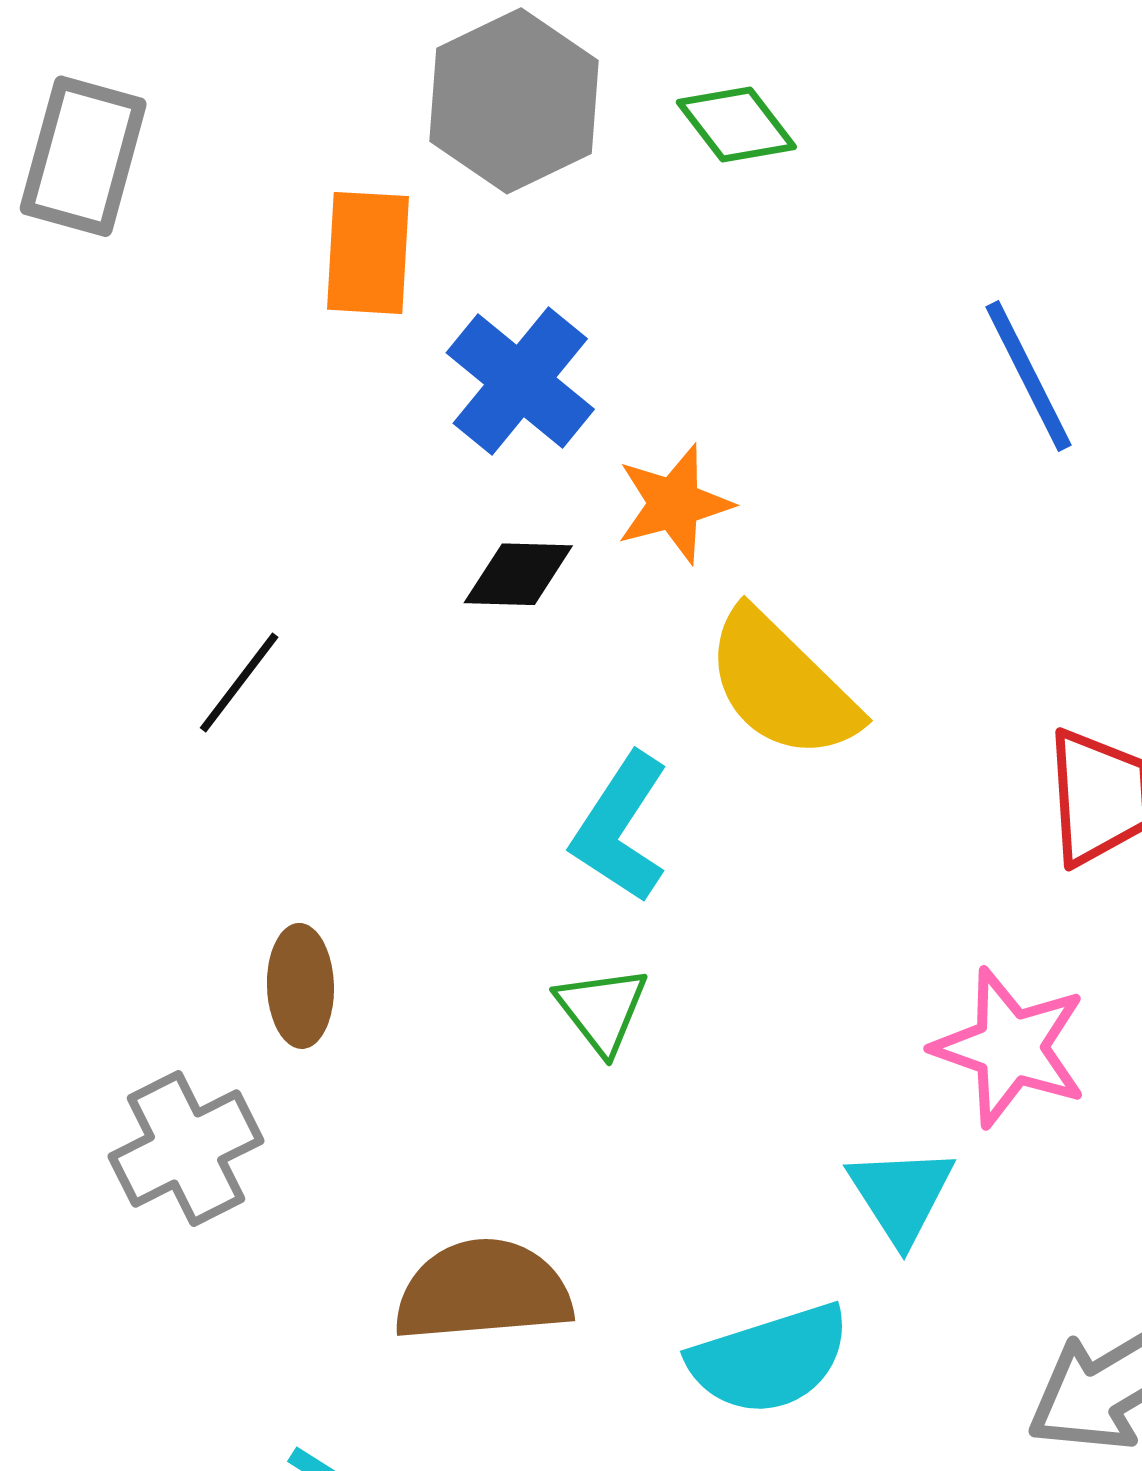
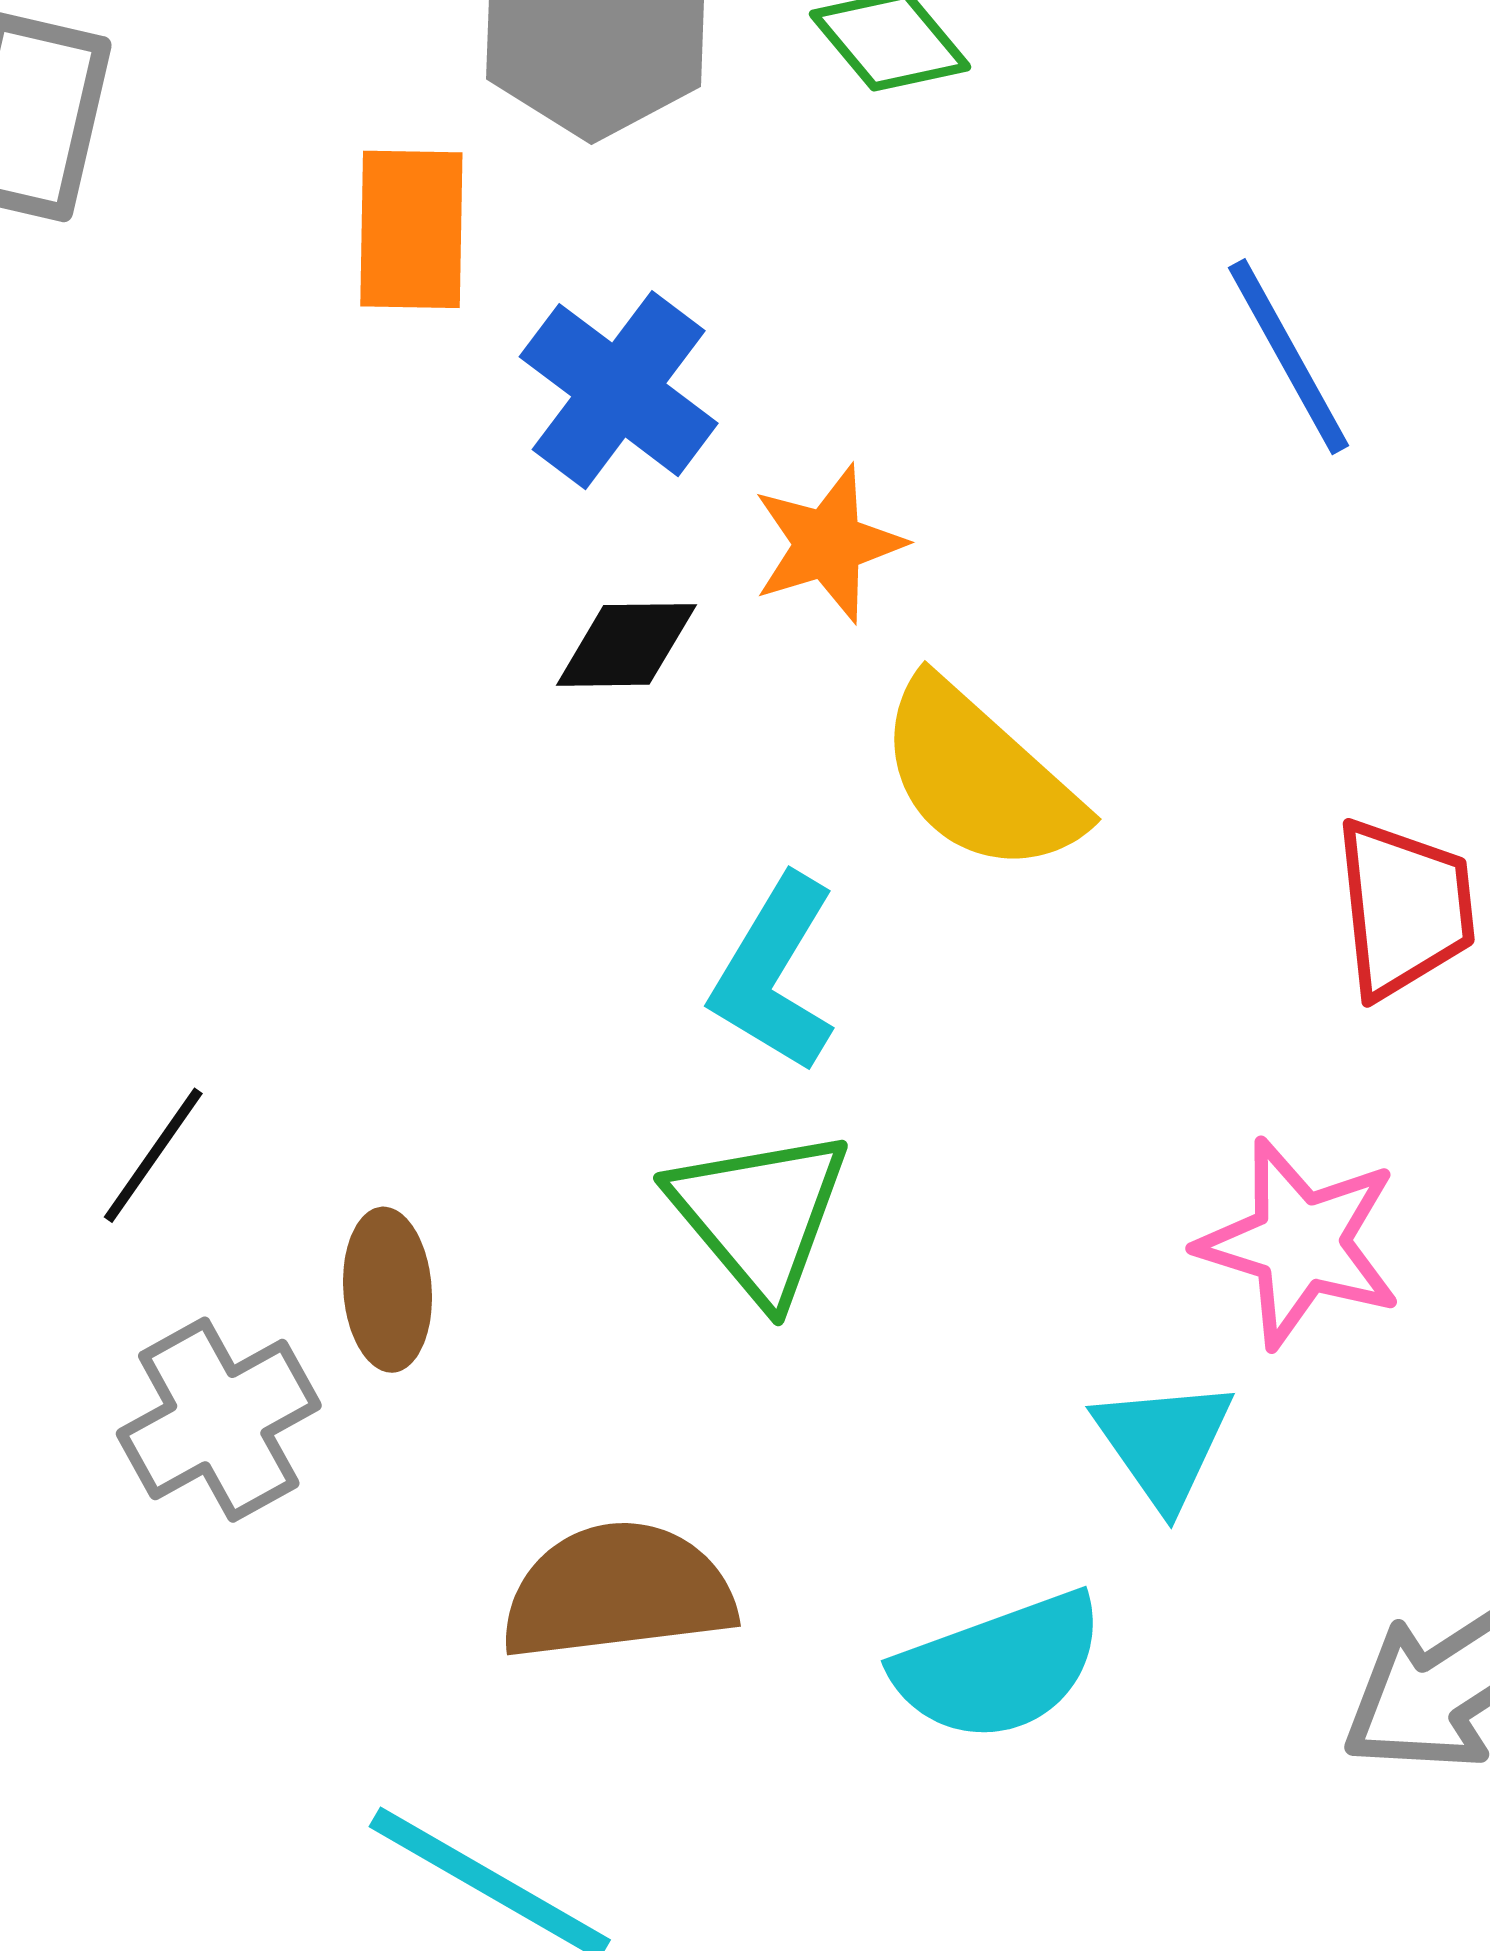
black line: (239, 682) -> (153, 1155), moved
brown ellipse: (300, 986) -> (387, 1290), moved
green triangle: (602, 1010) -> (760, 1215), size x1.5

